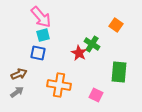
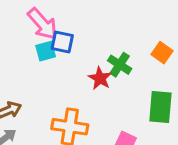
orange square: (116, 25) -> (162, 53), moved
blue square: (38, 53) -> (62, 42), moved

